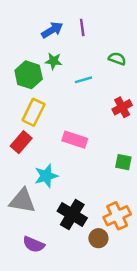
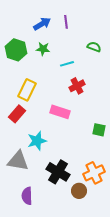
green hexagon: (29, 75) -> (16, 50), moved
red cross: (122, 107) -> (77, 86), moved
purple semicircle: (34, 244) -> (27, 196), turned 66

